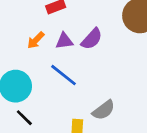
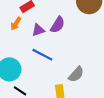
orange arrow: (36, 40) -> (16, 24), moved

